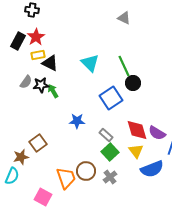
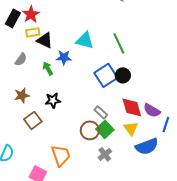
cyan triangle: (90, 63) -> (85, 40), turned -30
black circle: (133, 83) -> (123, 75), moved
black star: (41, 85) -> (53, 100), moved
blue star: (77, 121) -> (64, 57), moved
brown star: (21, 157) -> (22, 95), moved
brown circle: (86, 171) -> (90, 130), moved

